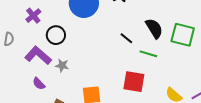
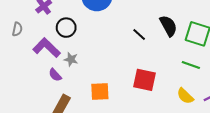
green line: (148, 54) -> (191, 65), moved
purple semicircle: (39, 84) -> (55, 75), moved

